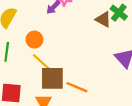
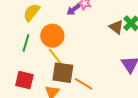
orange circle: (34, 40) -> (52, 36), size x1.5

